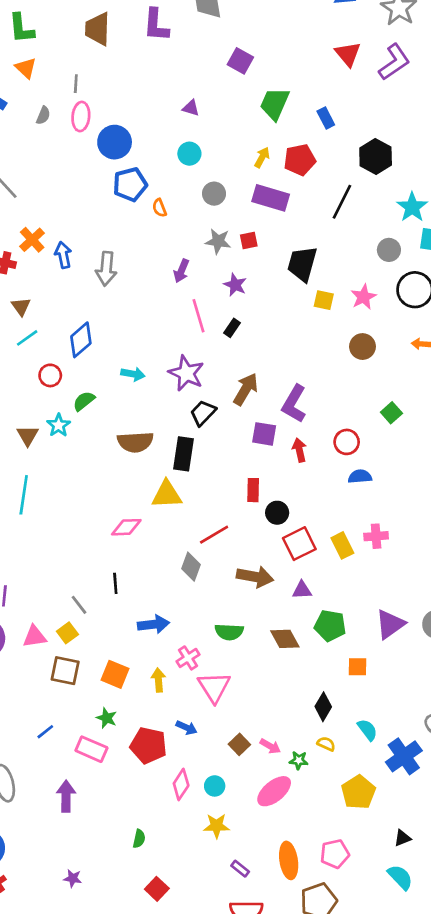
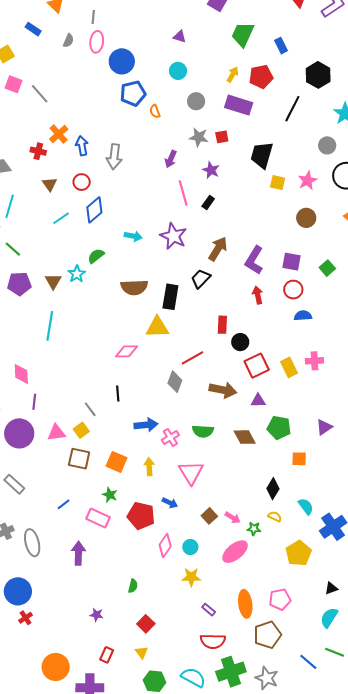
cyan line: (27, 338) -> (61, 218), moved
red circle: (50, 375) -> (82, 182), moved
black trapezoid: (203, 413) -> (201, 279), moved
purple square: (264, 434) -> (291, 262), moved
purple triangle: (390, 624) -> (324, 427), size x0.7
pink cross: (188, 658) -> (170, 437), moved
cyan semicircle: (400, 877) -> (329, 618), turned -105
purple star: (73, 878) -> (97, 615), moved

